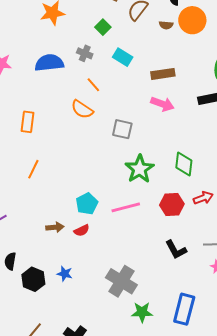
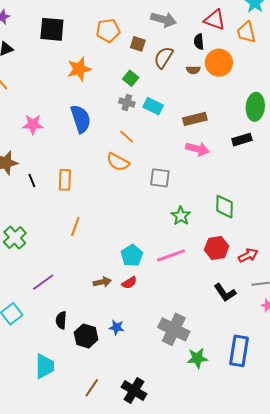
gray cross: (85, 53) -> (127, 103), moved
blue semicircle: (49, 63) -> (81, 119), turned 84
green star: (140, 169) -> (181, 216), size x0.7
red arrow: (203, 198) -> (248, 255), moved

